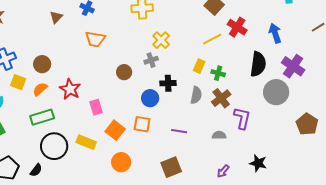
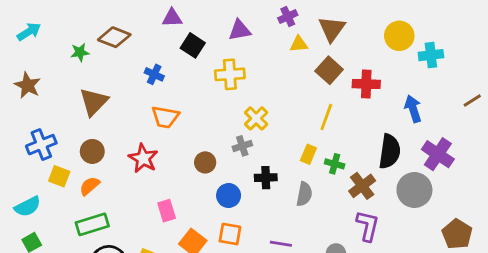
brown triangle: (56, 17) -> (94, 102), moved, size x1.6
red cross: (237, 27) -> (366, 84), moved, turned -30
yellow line: (212, 39) -> (326, 117), turned -42
red star: (70, 89) -> (143, 158), moved
blue circle: (150, 98) -> (229, 196), moved
brown cross: (221, 98) -> (362, 186), moved

